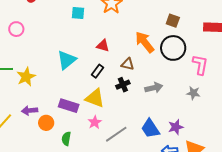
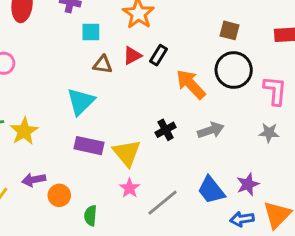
orange arrow: (145, 42) -> (191, 84), moved
red triangle: (103, 46) -> (132, 56), moved, turned -40
brown triangle: (128, 64) -> (103, 65), moved
black rectangle: (97, 71) -> (158, 55), moved
yellow triangle: (95, 98) -> (127, 153), turned 35
purple rectangle: (69, 106) -> (89, 146), moved

